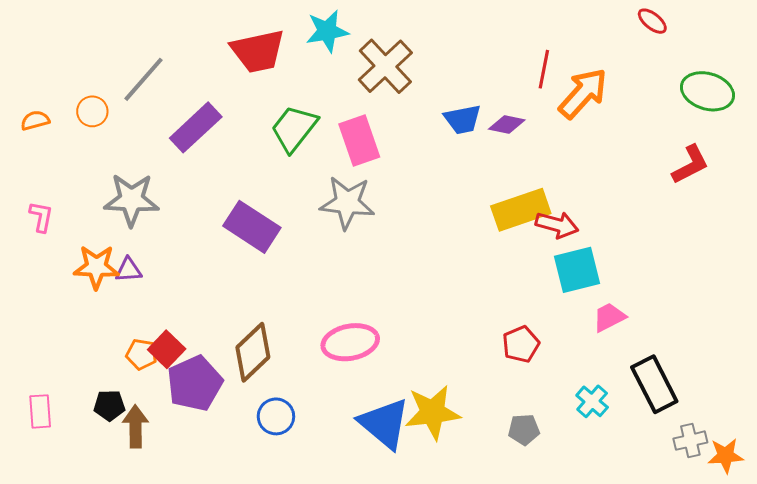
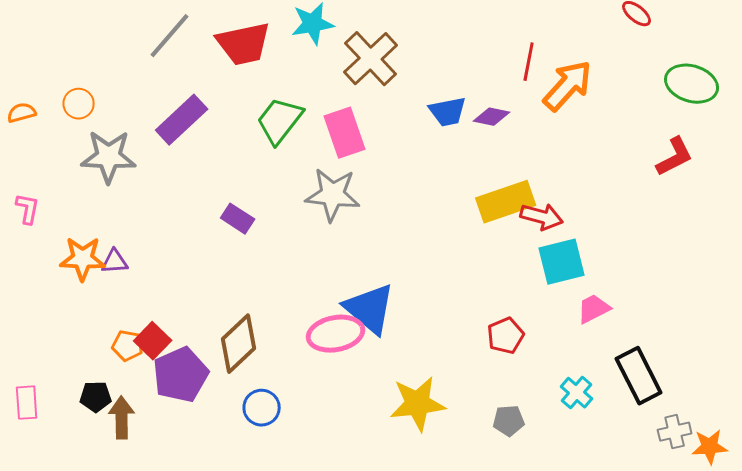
gray line: (144, 79) -> (170, 36), moved
gray star: (131, 200) -> (109, 157), moved
purple rectangle: (252, 227) -> (238, 219), size x0.6
blue triangle: (384, 423) -> (370, 309), moved

